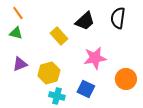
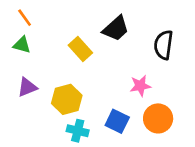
black semicircle: (118, 18) -> (163, 45), moved
pink star: (95, 58) -> (140, 86), moved, size x0.7
orange circle: (126, 79) -> (158, 118), moved

